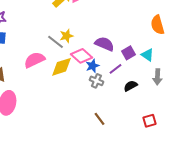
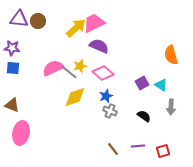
purple semicircle: (104, 44) -> (99, 46), moved
pink diamond: (81, 56) -> (103, 73), moved
pink semicircle: (34, 60) -> (53, 68), moved
purple line: (115, 69) -> (138, 146), moved, turned 32
black semicircle: (130, 86) -> (144, 116), turned 64

